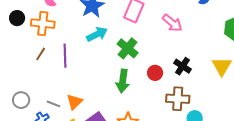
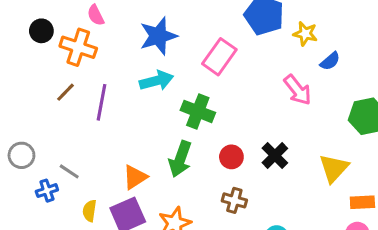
pink arrow: (172, 23) -> (298, 90), moved
green cross: (128, 48) -> (198, 111), turned -30
brown cross: (178, 99) -> (234, 200), moved, size x0.7
orange triangle: (74, 102) -> (135, 177), moved

